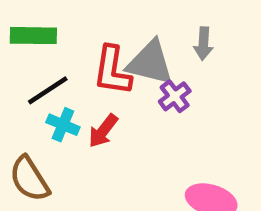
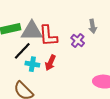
gray arrow: (203, 44) -> (93, 26), moved
gray triangle: (150, 63) -> (32, 31), moved

